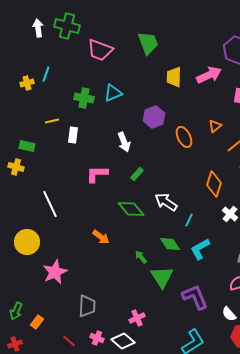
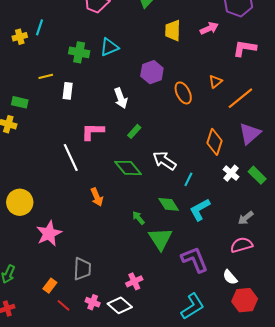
pink arrow: (209, 75) -> (209, 28), size x0.7
white line: (50, 204) -> (71, 157), moved
orange arrow: (101, 237) -> (97, 197), turned 30
orange rectangle: (37, 322) -> (50, 286), moved

